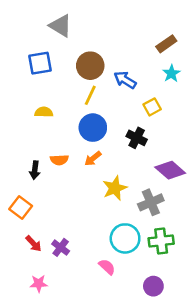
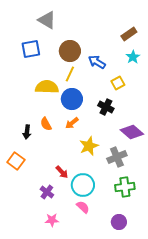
yellow semicircle: (44, 112) -> (47, 87), moved, size x1.6
orange semicircle: (59, 160) -> (46, 124), turned 64
cyan circle: (125, 238) -> (83, 185), moved
red arrow: (34, 244) -> (62, 172), moved
pink star: (39, 284) -> (52, 220), moved

